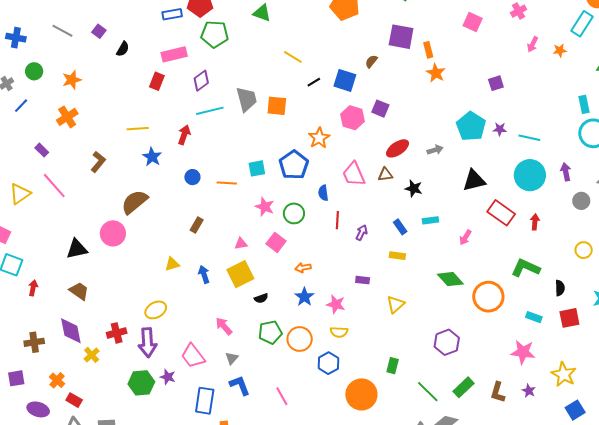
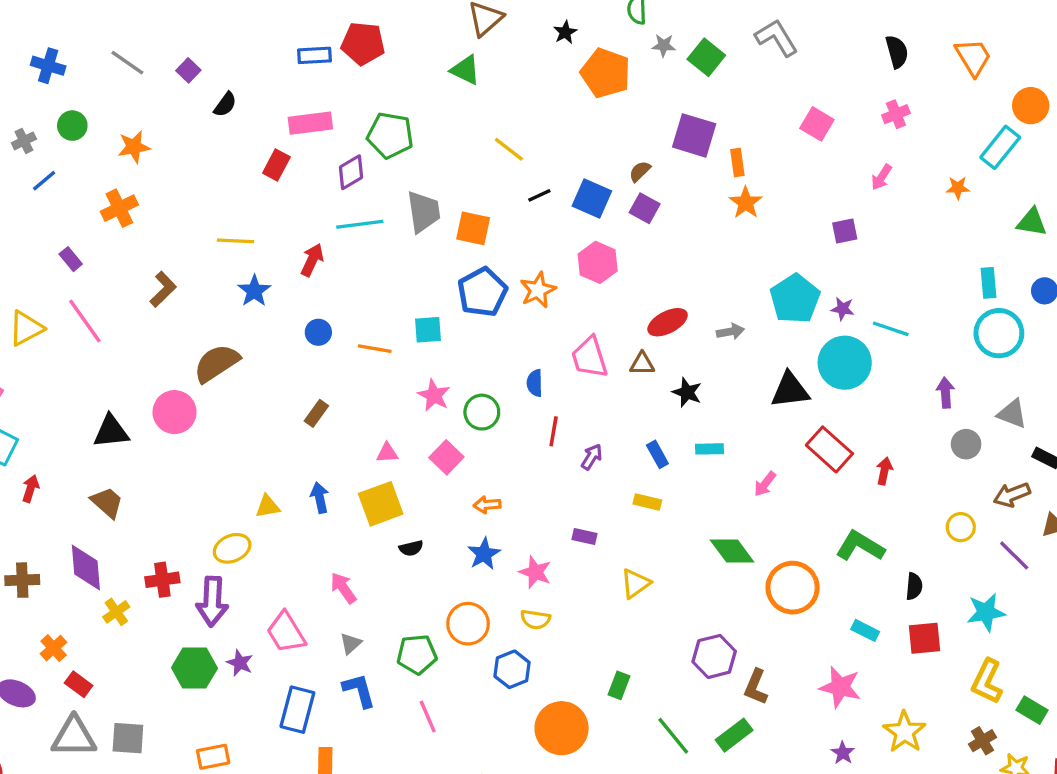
green pentagon: (215, 34) -> (390, 135), moved
pink arrow: (533, 44) -> (881, 177), moved
purple square: (380, 109) -> (645, 208), moved
blue pentagon: (294, 165) -> (482, 292), moved
cyan circle: (530, 175) -> (845, 363), moved
yellow triangle: (172, 264) -> (268, 506), moved
green pentagon: (270, 332) -> (417, 654), moved
brown L-shape: (498, 392) -> (756, 687), moved

